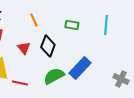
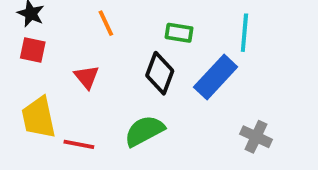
black diamond: (48, 46) -> (160, 73), moved
blue rectangle: (80, 68) -> (216, 77), moved
gray cross: (121, 79) -> (256, 137), moved

